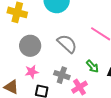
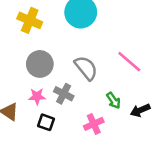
gray cross: (62, 75) -> (64, 94), moved

